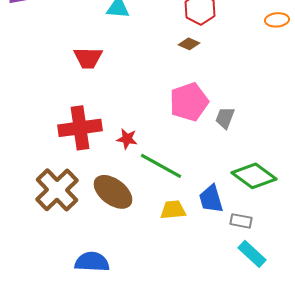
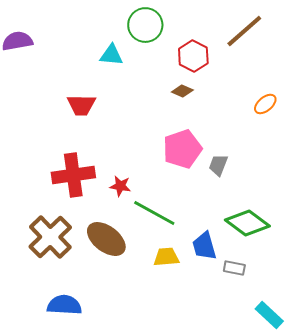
orange ellipse: (277, 20) -> (265, 104), moved, turned -35
cyan rectangle: (252, 254) -> (269, 315), moved
blue semicircle: (92, 262) -> (64, 305), moved

